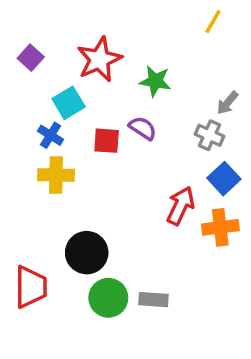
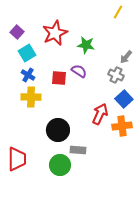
cyan square: (69, 103) -> (27, 53), moved
black circle: (87, 253) -> (58, 130), moved
gray rectangle: (153, 300) -> (78, 150), moved

